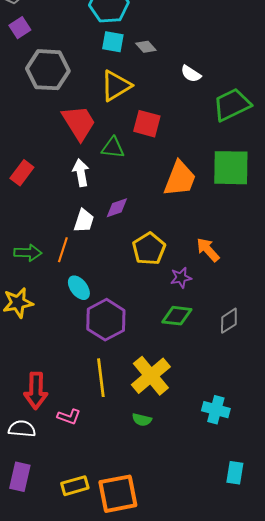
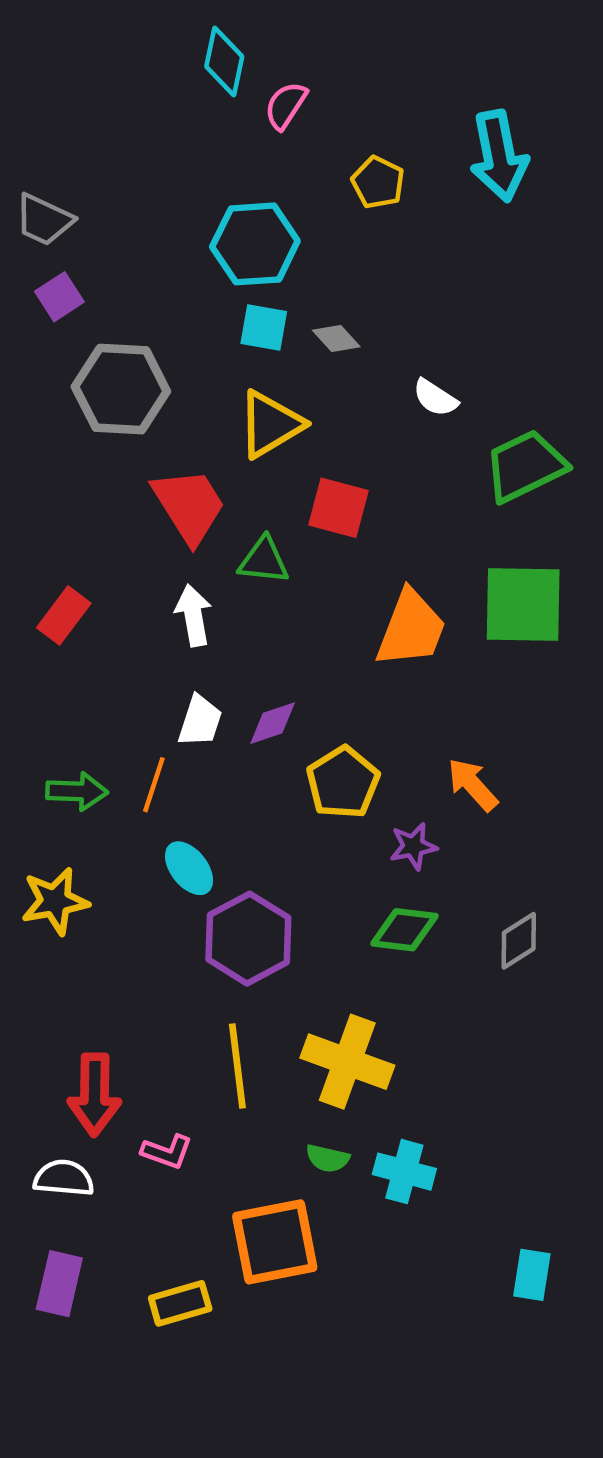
purple diamond: (117, 208) -> (273, 723), moved
yellow cross: (151, 376) -> (347, 1062), turned -30
cyan cross: (216, 410) -> (404, 1172), moved
orange square: (118, 494) -> (275, 1242), moved

